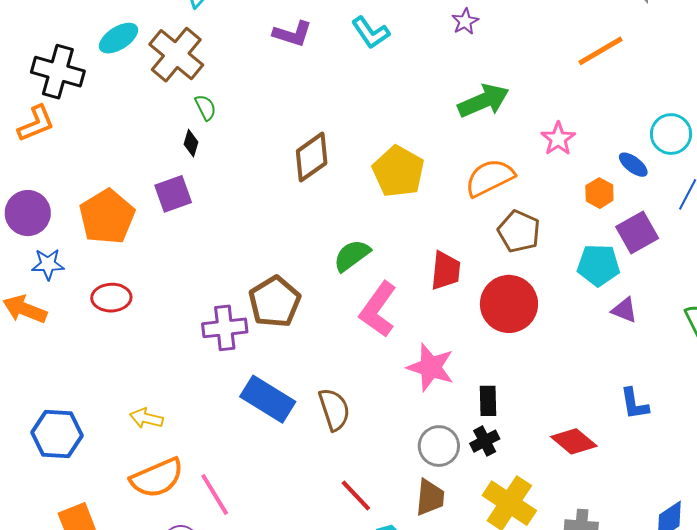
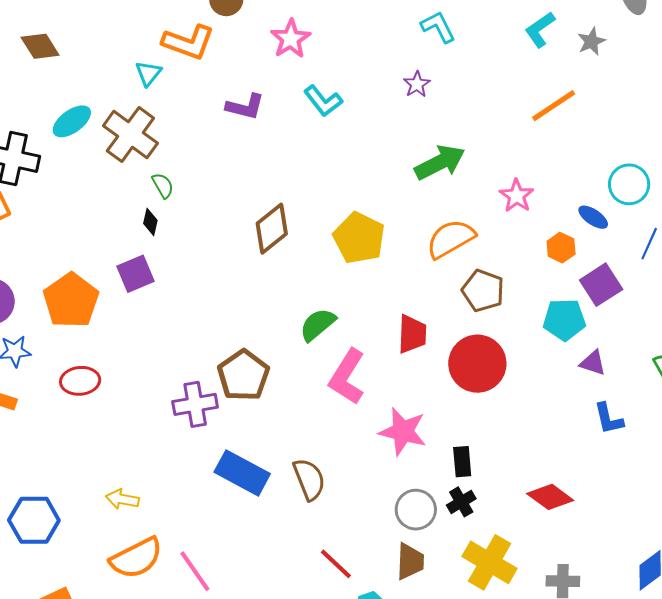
blue L-shape: (634, 404) -> (609, 419), moved

